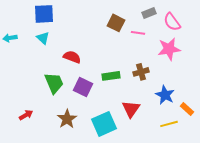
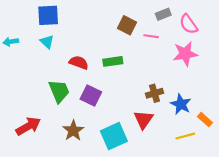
brown cross: (141, 72) -> (154, 93), moved
green rectangle: (111, 76) -> (113, 61), moved
red arrow: (26, 115) -> (28, 126), size x1.6

